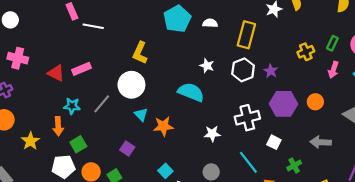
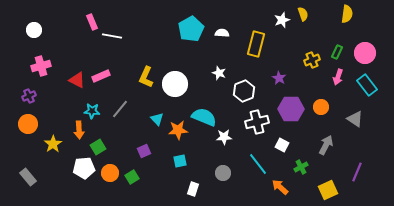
yellow L-shape: (140, 53) -> (146, 77), moved
pink cross: (18, 58) -> (41, 66), turned -30
white hexagon: (243, 70) -> (244, 91), moved
white circle: (131, 85) -> (175, 84), moved
cyan semicircle: (191, 92) -> (204, 117), moved
gray arrow: (321, 142) -> (326, 145), turned 114
purple square: (127, 149) -> (144, 151), turned 32
cyan square: (165, 171) -> (180, 161), moved, turned 32

